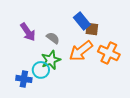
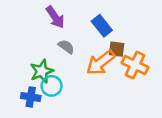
brown square: (92, 29) -> (117, 49), moved
purple arrow: (28, 32) -> (55, 17), moved
green star: (51, 60) -> (42, 71), moved

